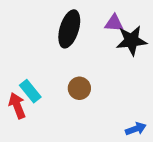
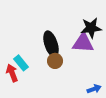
purple triangle: (114, 23) -> (83, 43), moved, size x1.6
black ellipse: (69, 29) -> (51, 44), moved, turned -35

